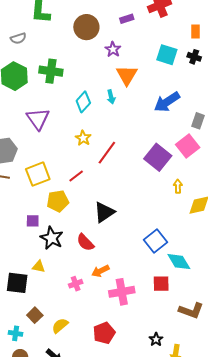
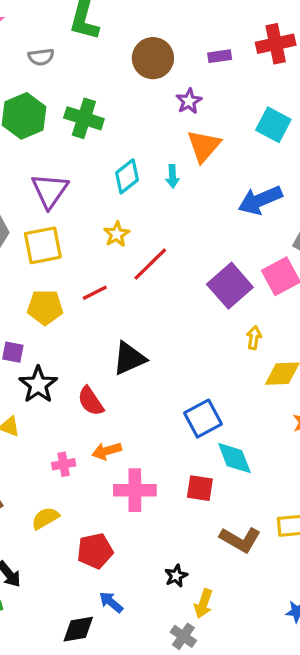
yellow square: (38, 174) -> (43, 245), moved
yellow pentagon: (58, 201) -> (45, 307), moved
yellow semicircle: (60, 326) -> (45, 518), moved

